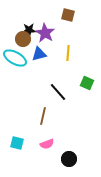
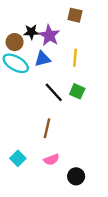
brown circle: (23, 39) -> (15, 42), moved
green square: (87, 83) -> (77, 91), moved
black line: (58, 92) -> (54, 92), moved
cyan square: (17, 143) -> (18, 158), turned 32

